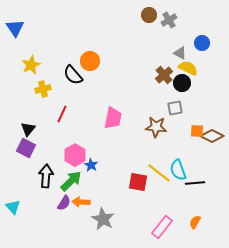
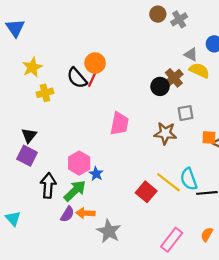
black circle: (182, 83) -> (160, 86), moved
red line: (62, 114) -> (93, 78), moved
red square: (138, 182) -> (146, 192), turned 30

